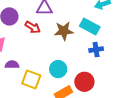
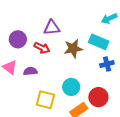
purple semicircle: (12, 65) -> (30, 71), moved

